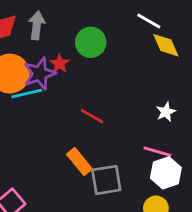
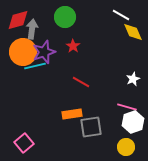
gray arrow: (37, 25) -> (32, 29), moved
green circle: (91, 42) -> (65, 17), moved
red star: (59, 64) -> (73, 46), moved
orange rectangle: (79, 162) -> (72, 114), turned -60

